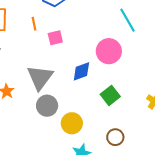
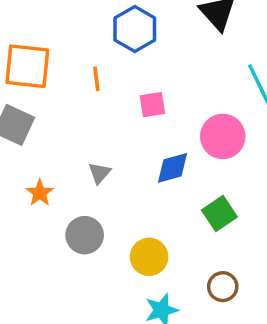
pink square: (55, 38) -> (152, 105), moved
gray triangle: (40, 77) -> (99, 173), size x0.5
gray circle: (47, 106) -> (85, 235), moved

